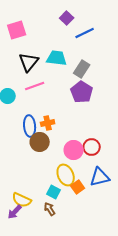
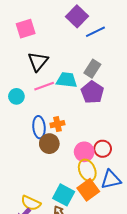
purple square: (67, 18) -> (77, 16), size x1.5
cyan trapezoid: (57, 58) -> (67, 80), moved
yellow ellipse: (66, 175) -> (87, 170), moved
orange square: (78, 187) -> (88, 190), size x1.5
cyan square: (54, 192) -> (64, 195), size x1.5

